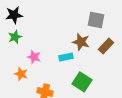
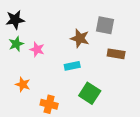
brown star: (81, 42) -> (80, 38), moved
brown rectangle: (106, 46) -> (116, 54), turned 56
pink star: (34, 57) -> (37, 49), moved

